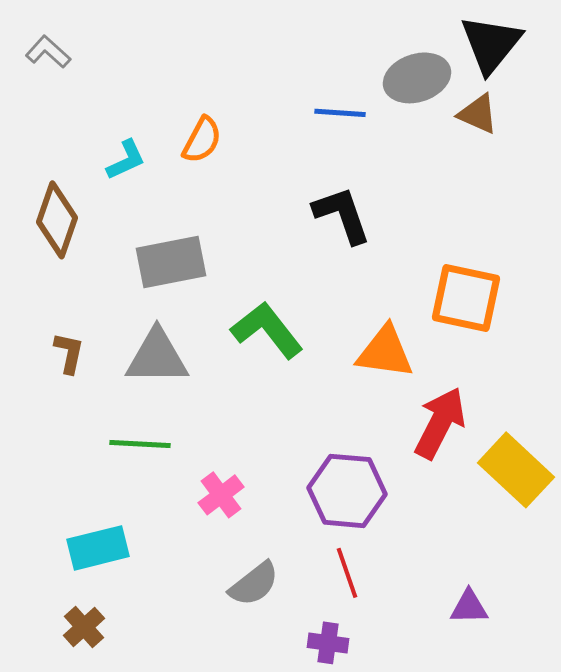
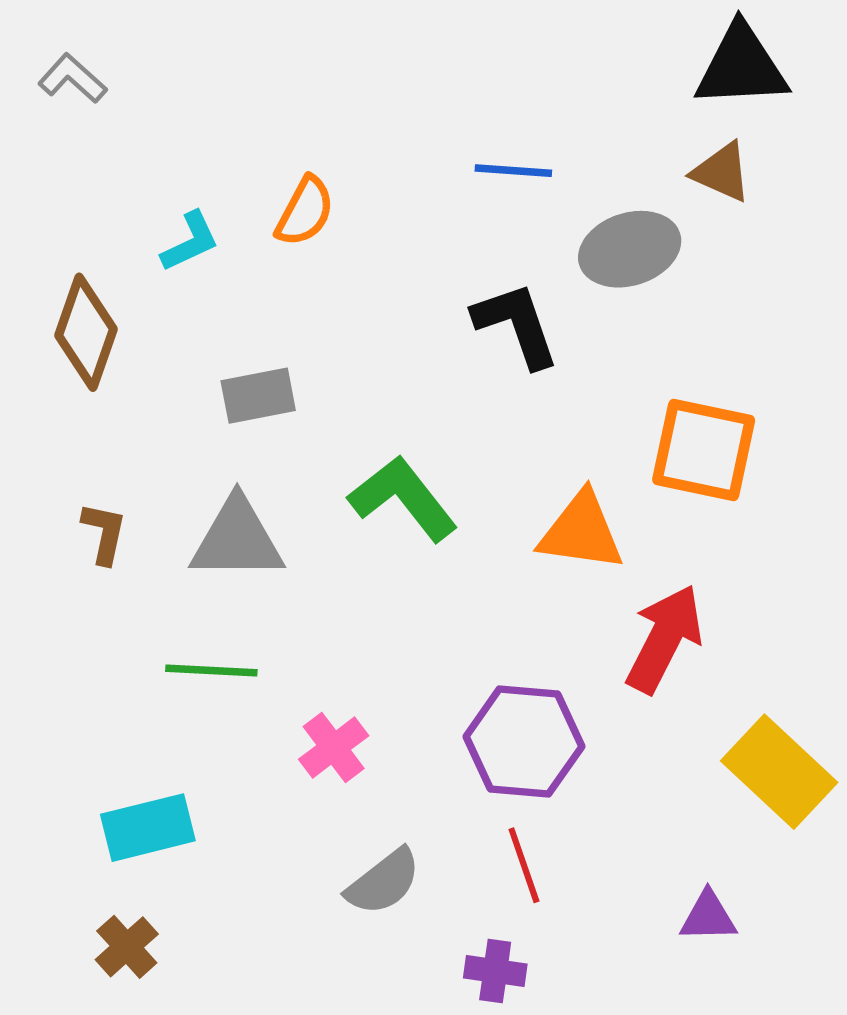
black triangle: (491, 44) -> (741, 66), turned 48
gray ellipse: (417, 78) -> (630, 249), moved
gray rectangle: (171, 262) -> (258, 396), size x0.7
yellow rectangle: (516, 470) -> (779, 772), moved

